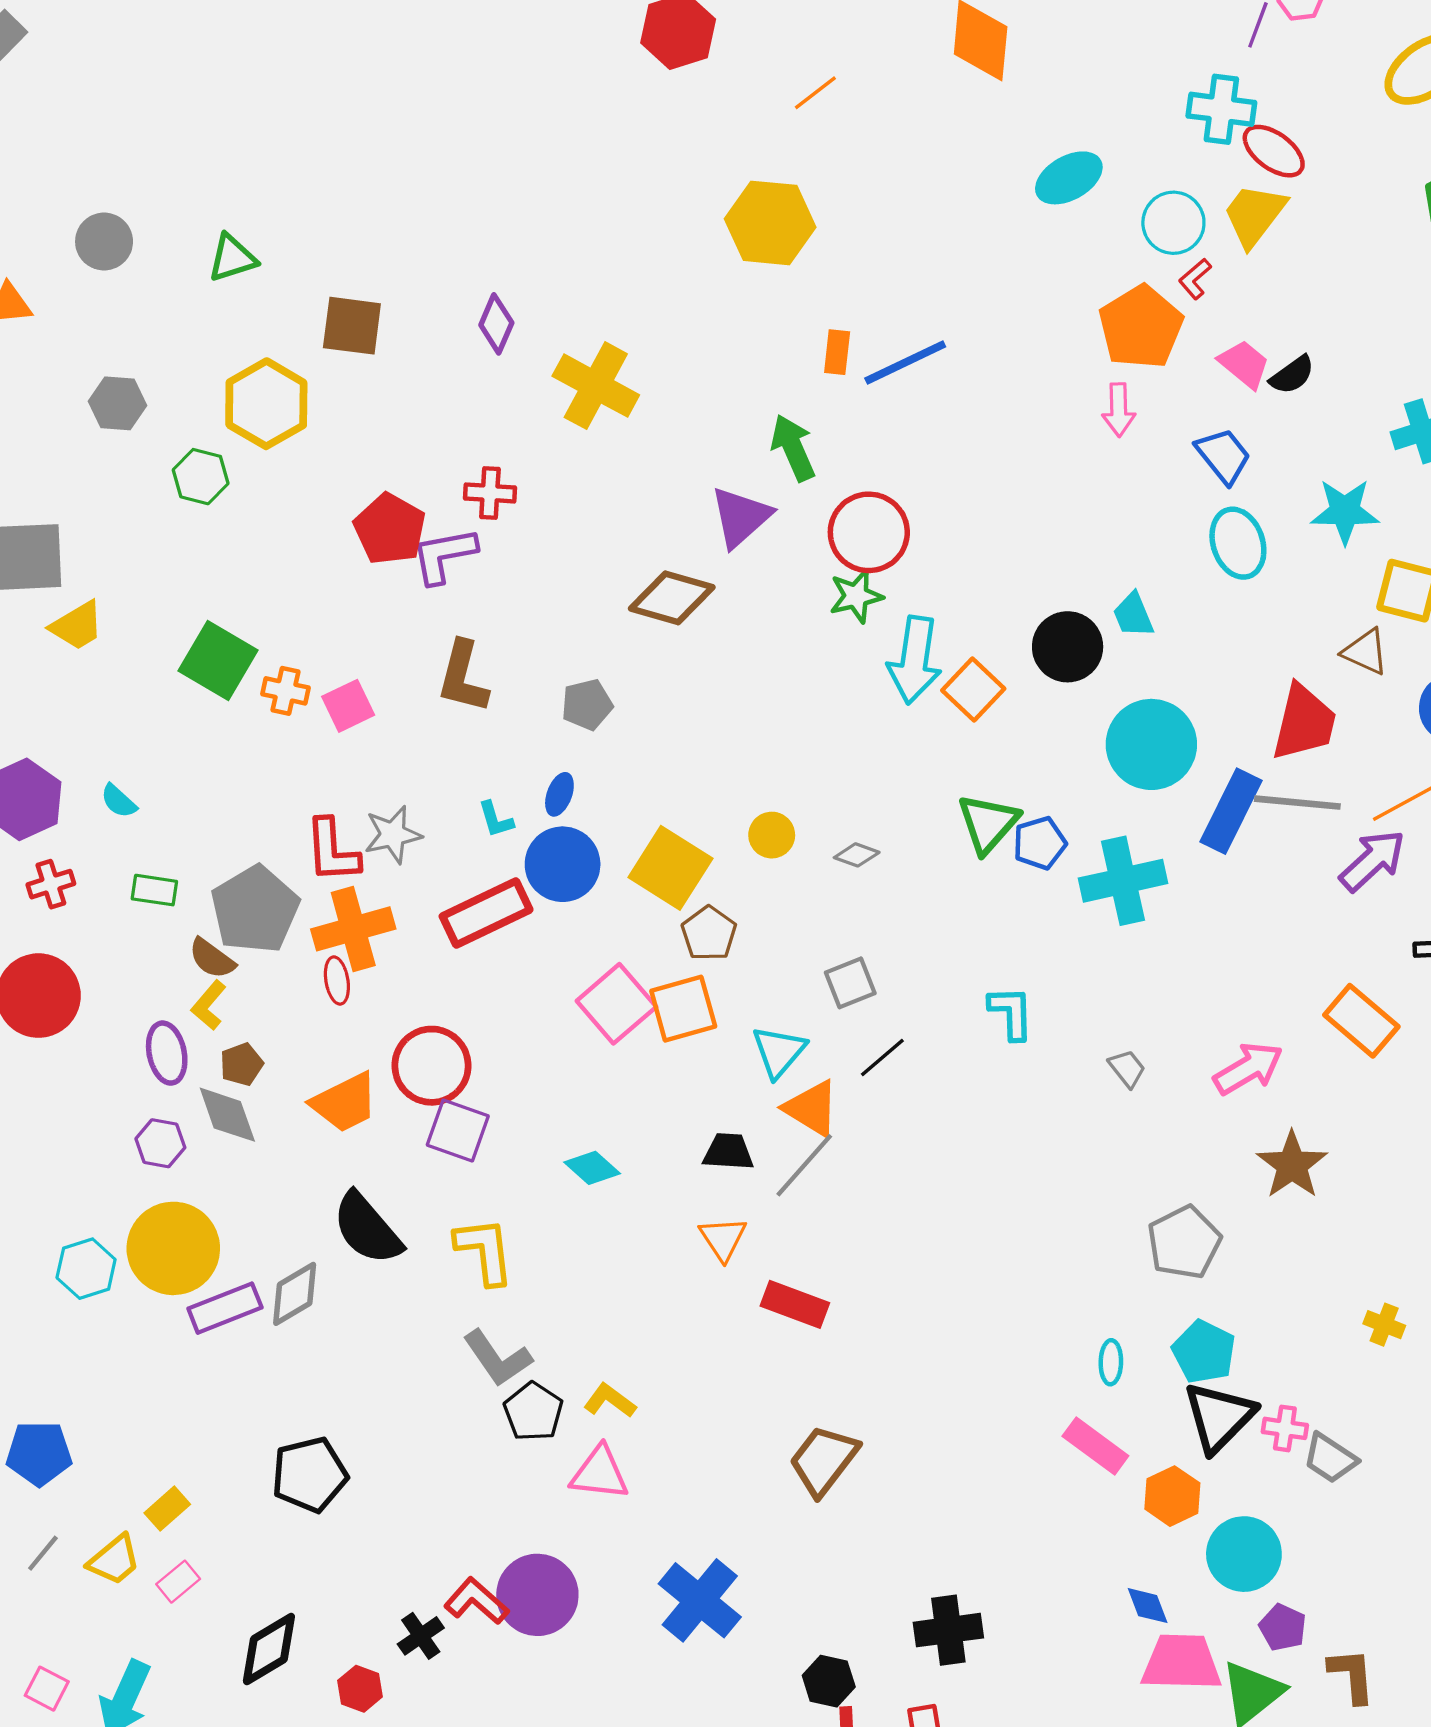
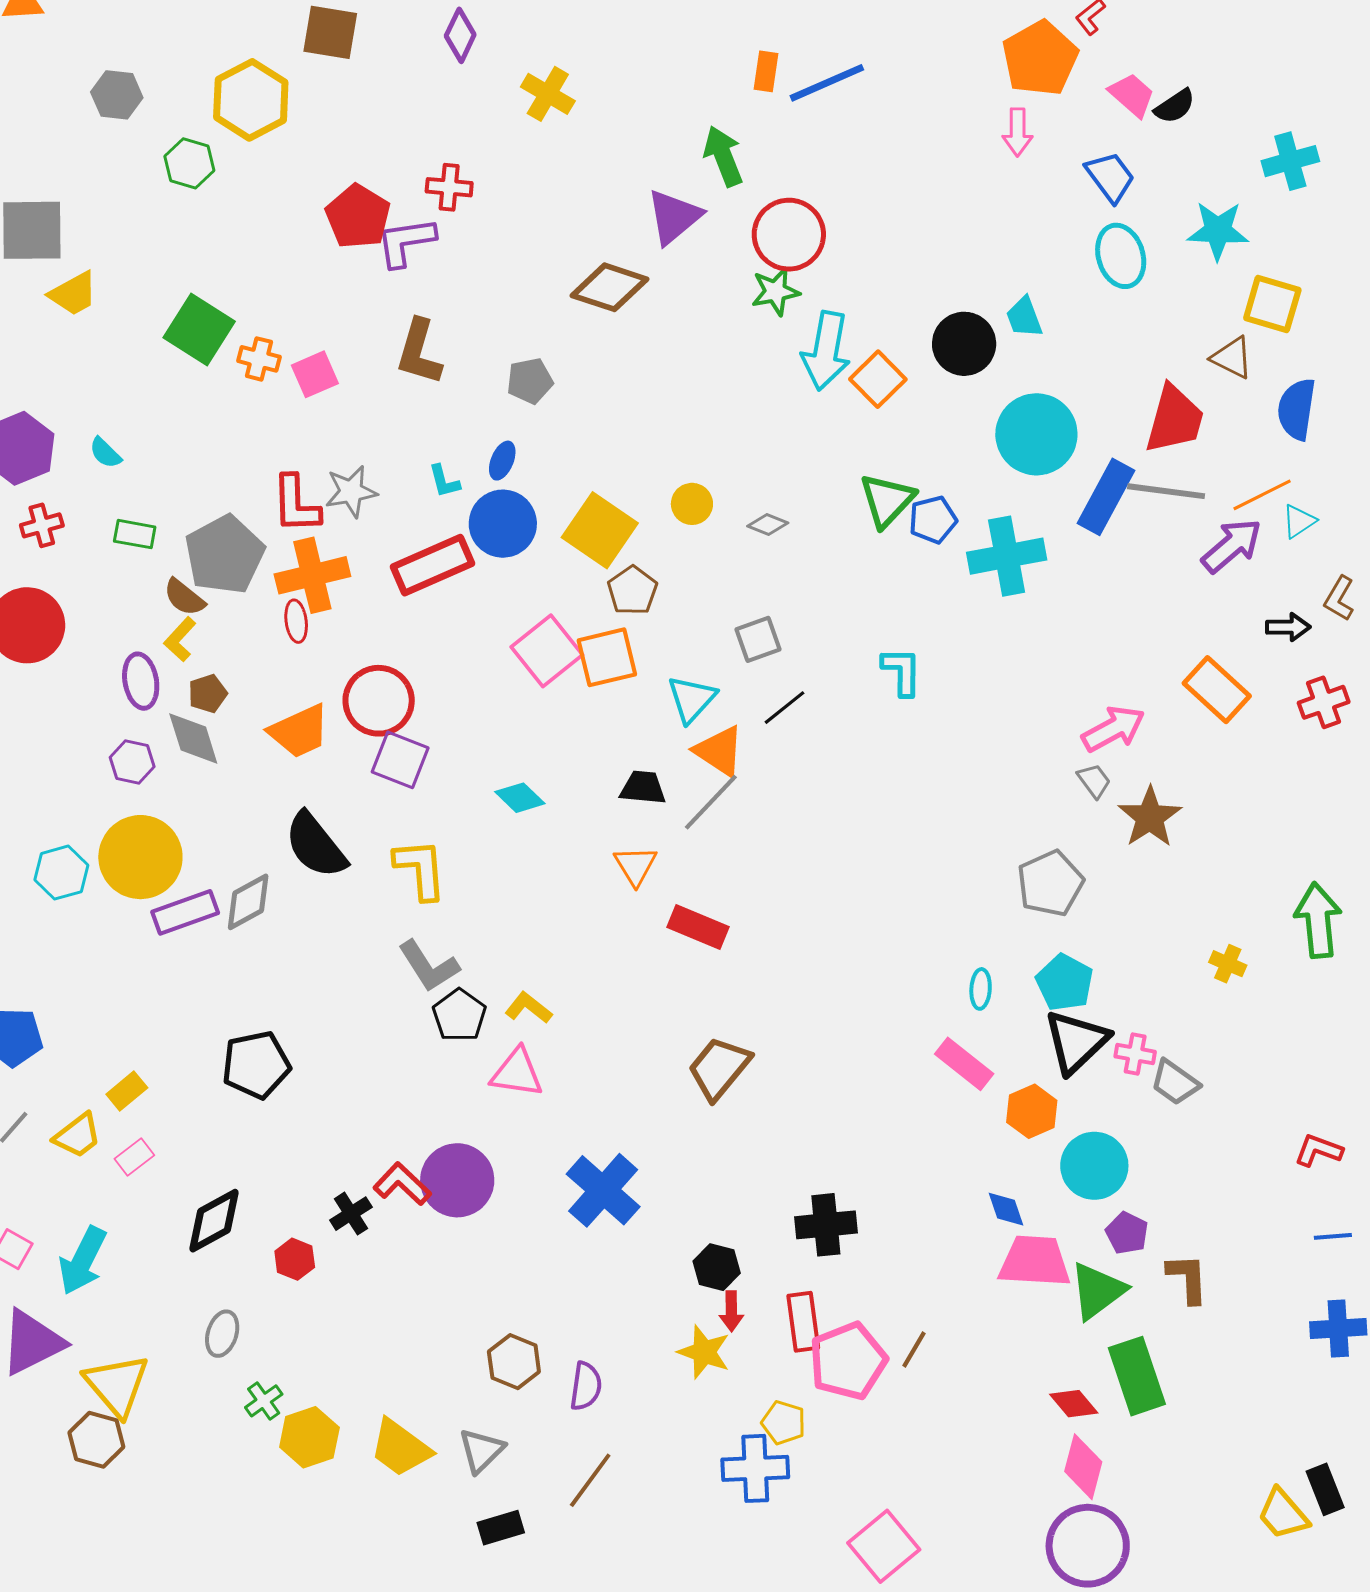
yellow cross: (596, 386) -> (548, 94), size x0.7
gray trapezoid: (1127, 1068) -> (1094, 781), moved

